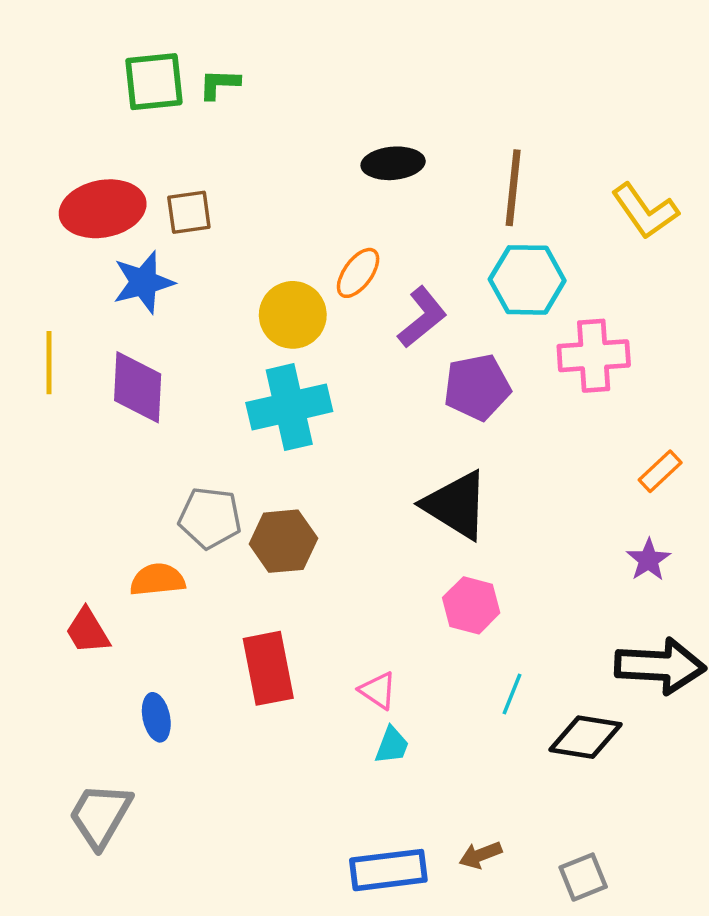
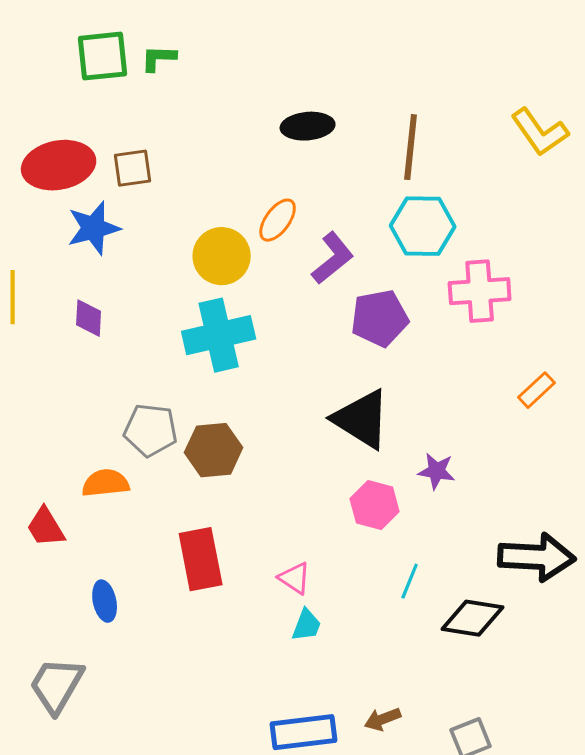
yellow L-shape: (645, 211) -> (540, 132), moved
purple diamond: (138, 387) -> (89, 318), size x0.6
purple star: (648, 560) -> (437, 471), moved, turned -30

